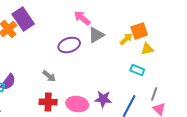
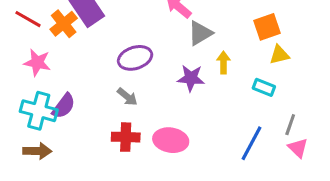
yellow arrow: (126, 39) -> (223, 63), moved, turned -48
purple ellipse: (69, 45) -> (135, 58), moved
purple star: (103, 99) -> (191, 78), moved

